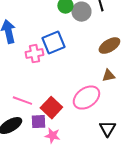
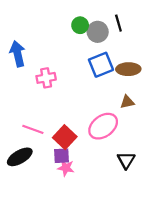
blue square: (53, 43) -> (101, 65), moved
brown ellipse: (109, 46) -> (128, 69), turned 30
purple square: (38, 122) -> (61, 156), moved

